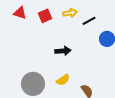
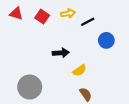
red square: (45, 16) -> (42, 17), turned -32
yellow semicircle: (63, 80) -> (79, 70), moved

